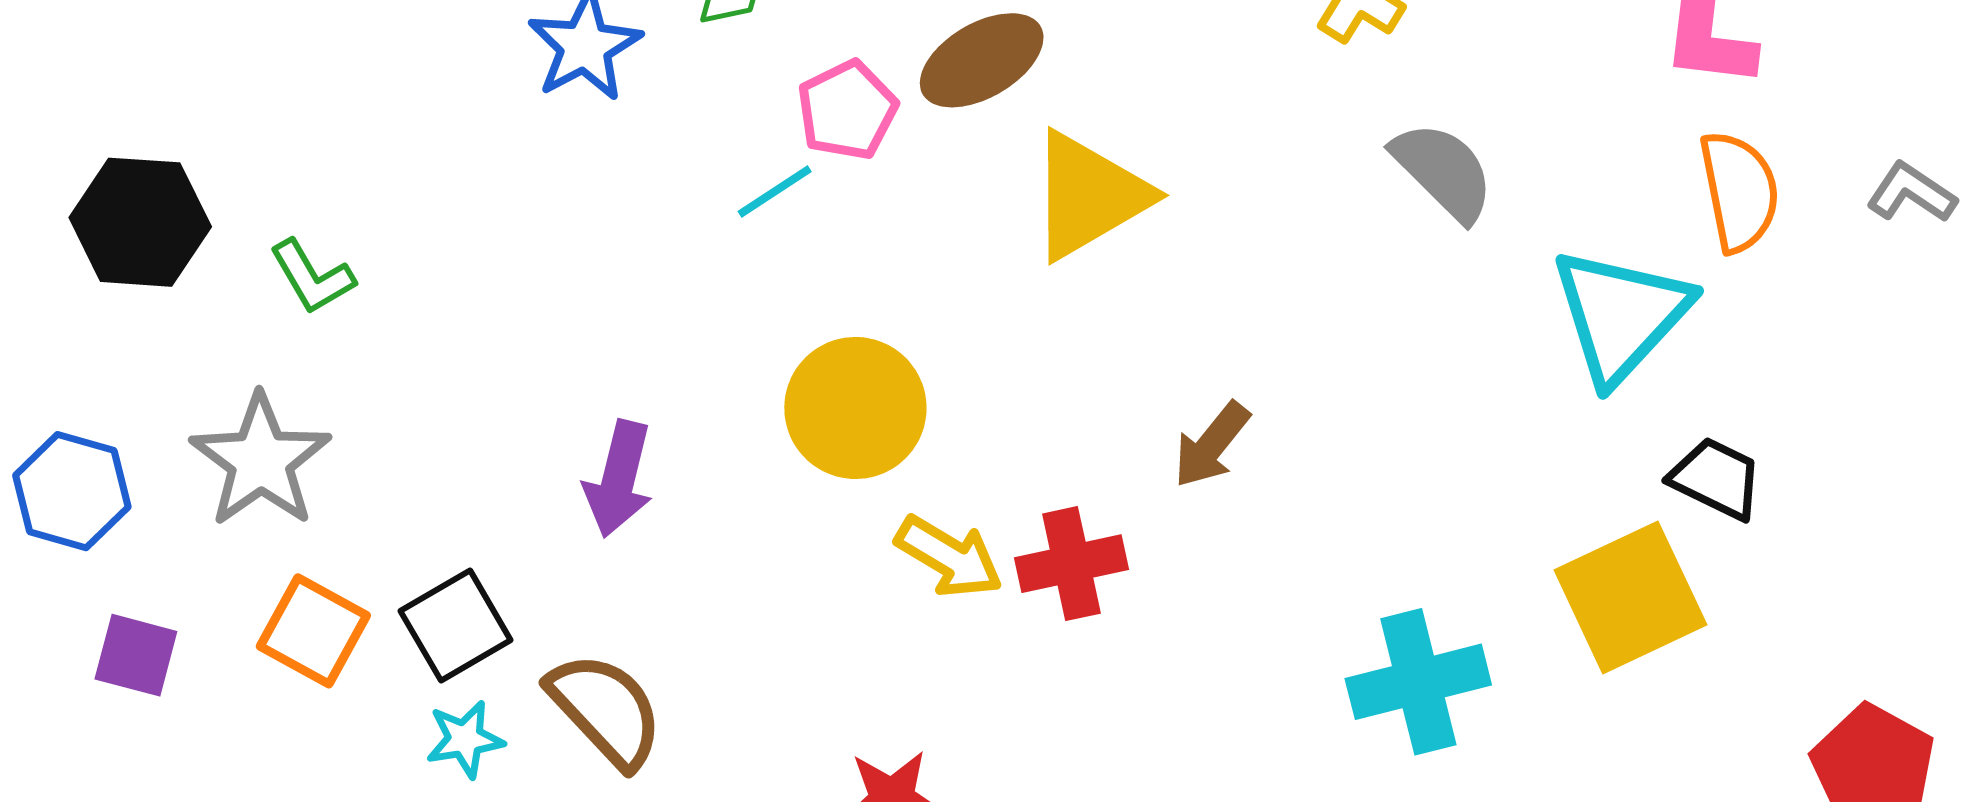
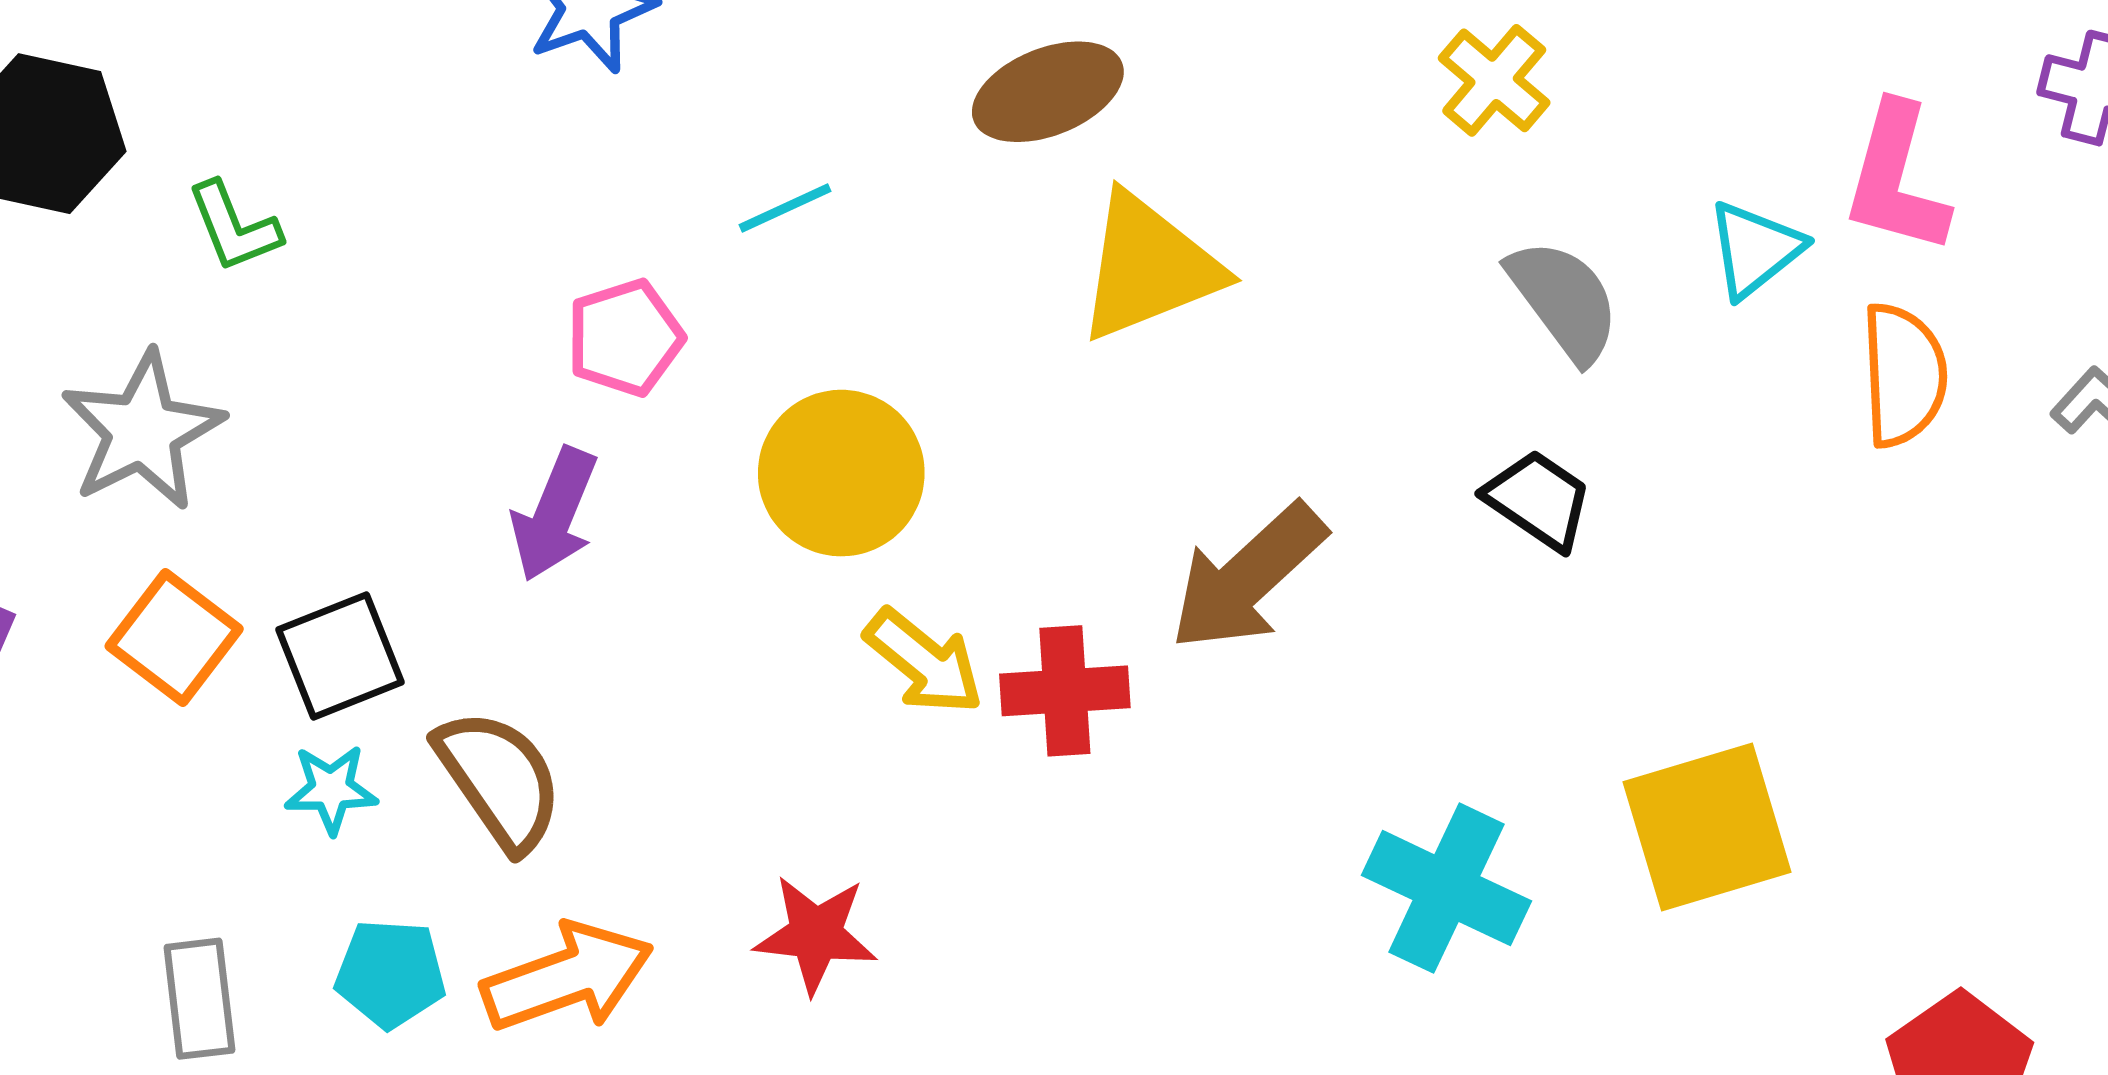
pink pentagon: (847, 110) -> (625, 338), moved
cyan triangle: (1621, 315) -> (1755, 249), moved, size x0.6
brown arrow: (1212, 445) -> (1248, 577), size x1.6
black trapezoid: (1716, 478) -> (1538, 500), moved
cyan cross: (1418, 682) -> (1446, 888), turned 31

